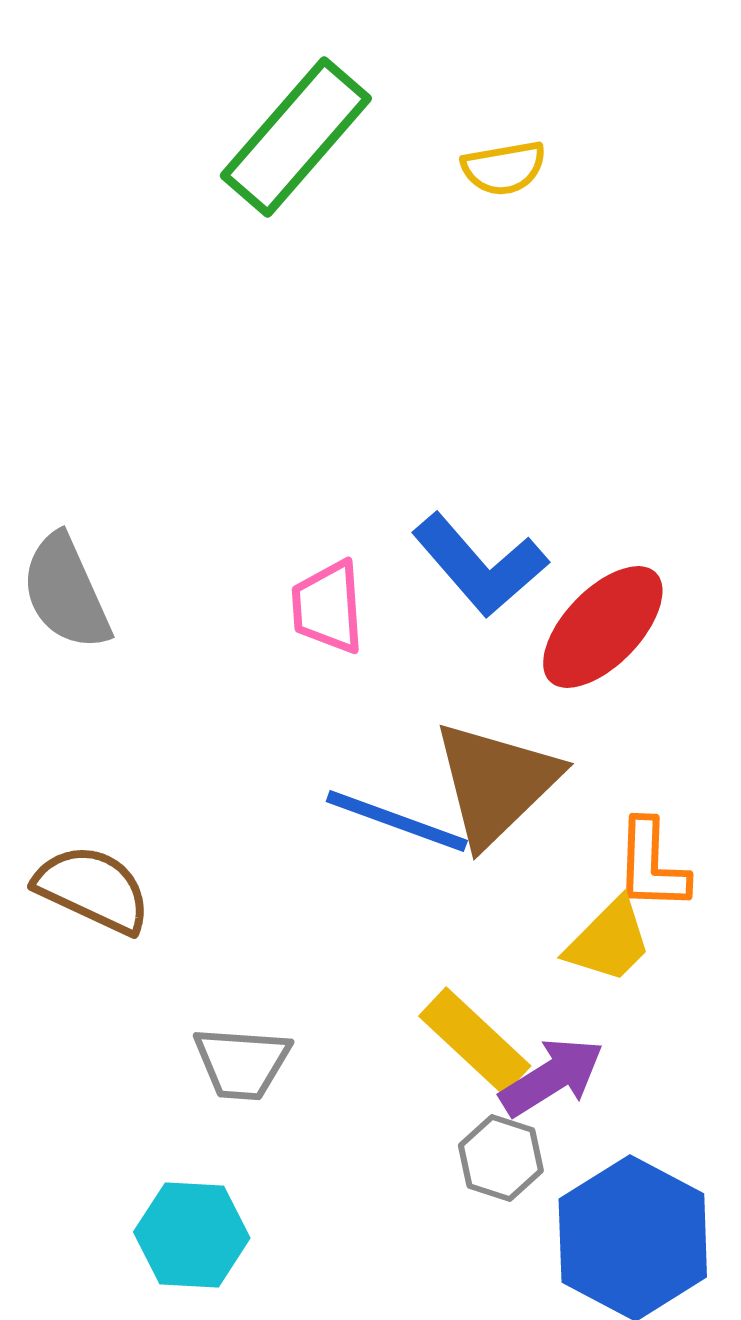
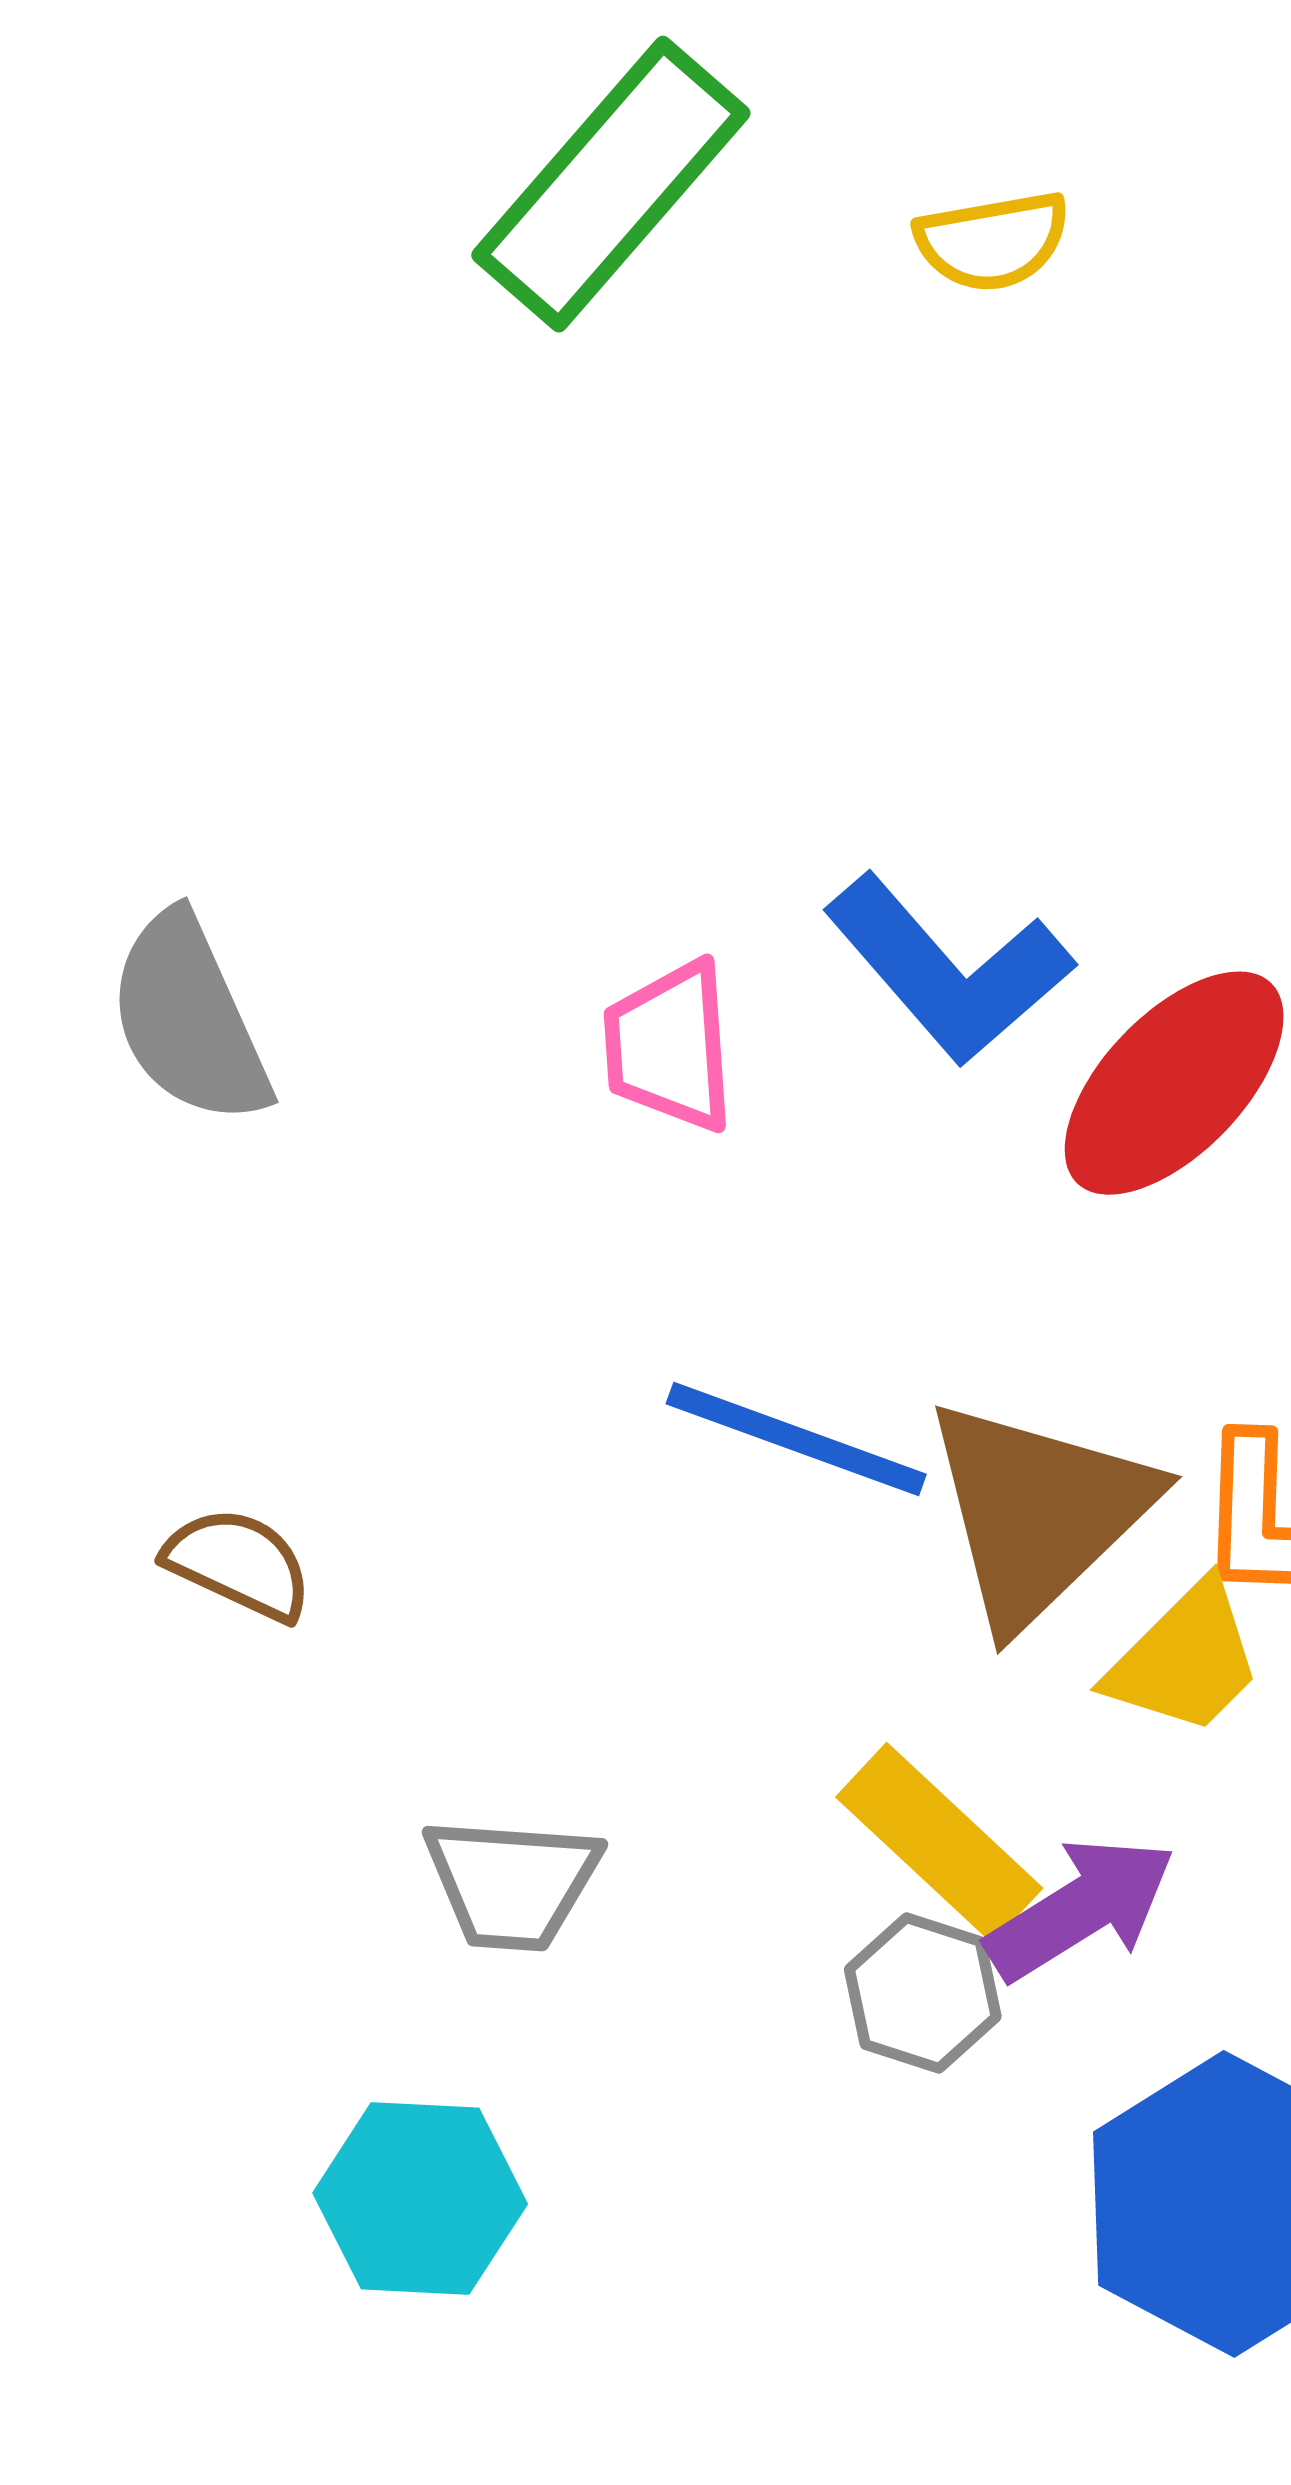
brown triangle: (496, 783) -> (1038, 1512), moved
brown semicircle: (93, 889) -> (238, 1564), size x0.7
gray hexagon: (501, 1158) -> (923, 1993), moved

